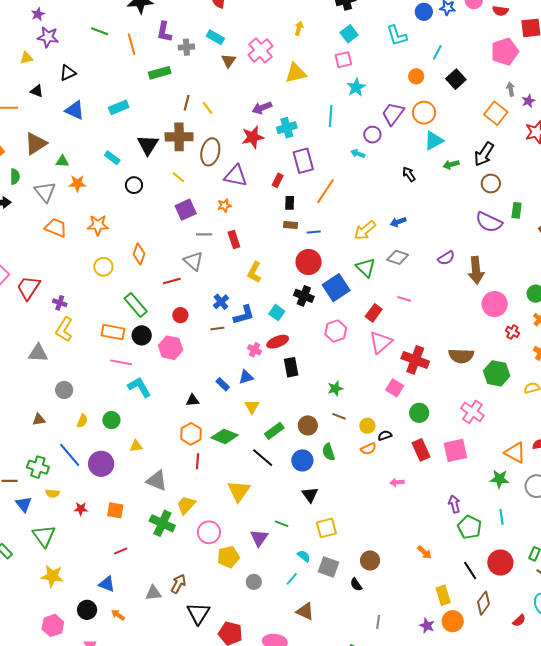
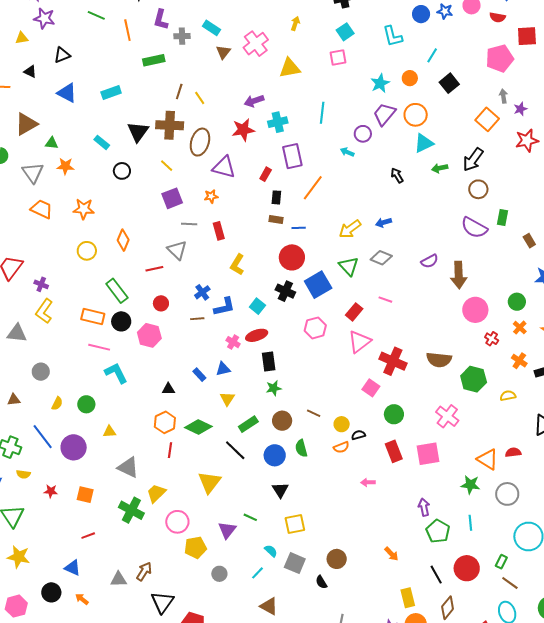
cyan star: (356, 87) -> (380, 83), moved
green star: (335, 389) -> (274, 388), moved

